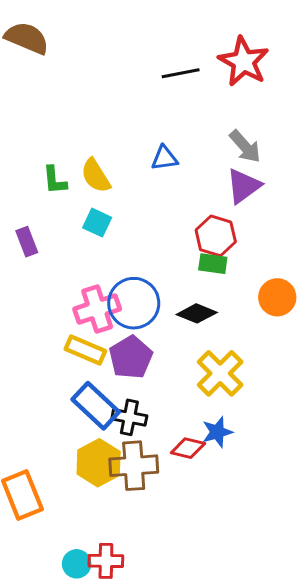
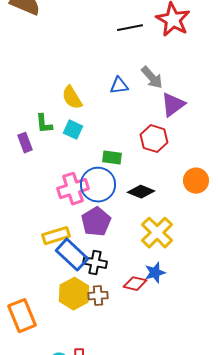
gray arrow: (245, 146) -> (152, 78), moved
green L-shape: (55, 180) -> (44, 124), moved
green rectangle: (213, 264) -> (112, 158), moved
yellow rectangle: (85, 350) -> (56, 236), moved, turned -40
brown cross: (134, 466) -> (98, 296), size x0.6

